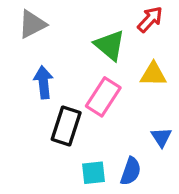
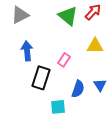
green triangle: (110, 45) -> (68, 16), moved
pink rectangle: (103, 97) -> (64, 60), size x0.6
blue semicircle: (131, 171) -> (78, 89), moved

